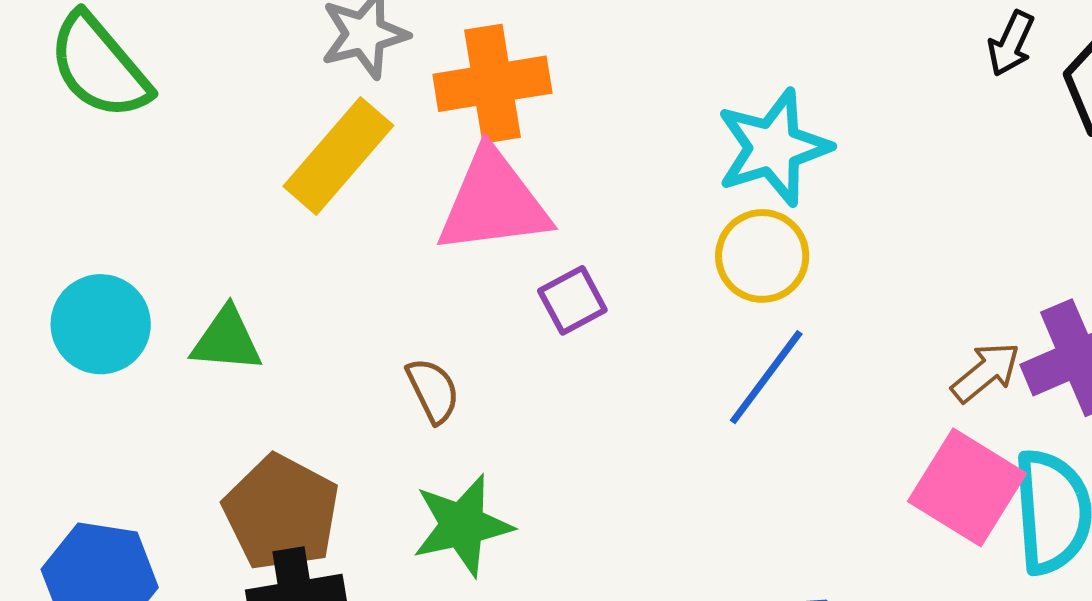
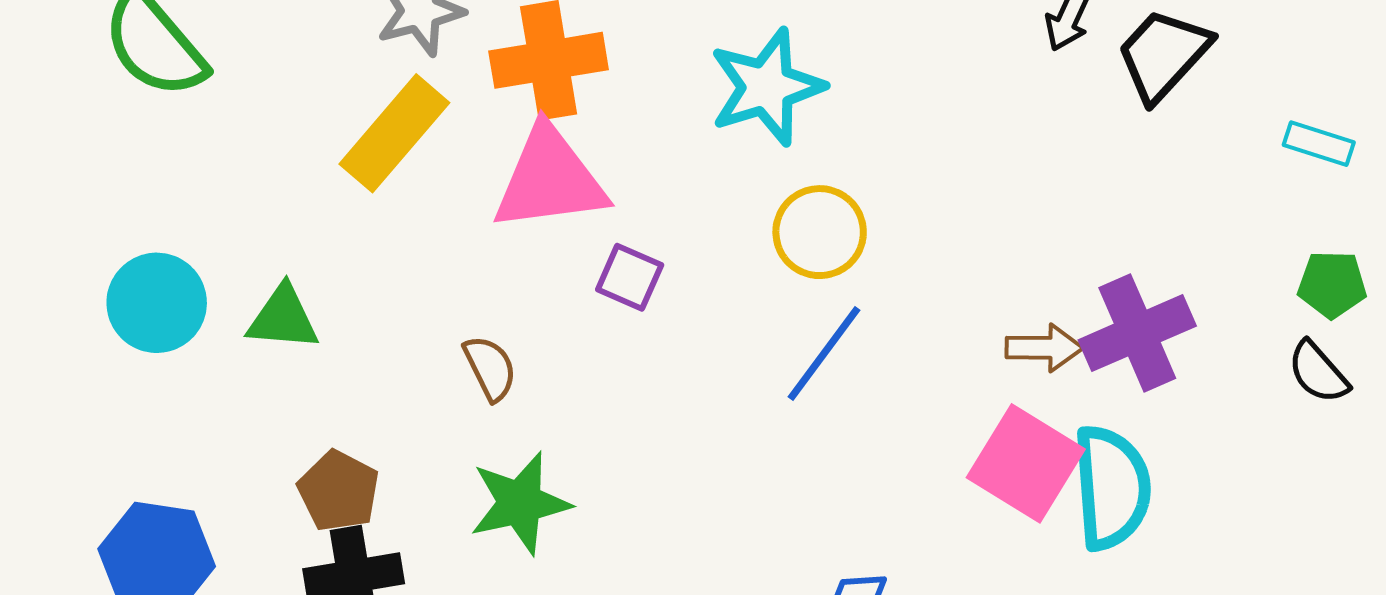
cyan star: (773, 148) -> (767, 87), moved
purple square: (572, 300) -> (630, 277), turned -38
brown arrow: (986, 372) -> (1044, 348), turned 40
brown pentagon: (281, 513) -> (339, 491), size x0.7

